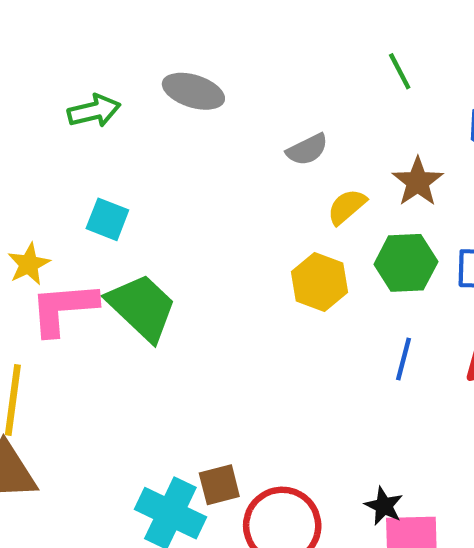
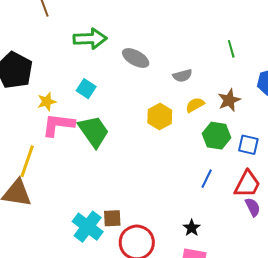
gray ellipse: (193, 91) -> (136, 58), moved
green arrow: (94, 111) -> (90, 39), size x1.4
yellow hexagon: (320, 282) -> (160, 117), moved
black star: (384, 506) -> (192, 228), moved

